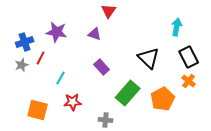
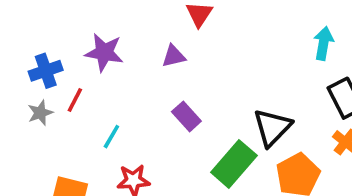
purple triangle: (95, 34) -> (174, 56), turned -32
black triangle: (149, 58) -> (272, 127), moved, turned 30

